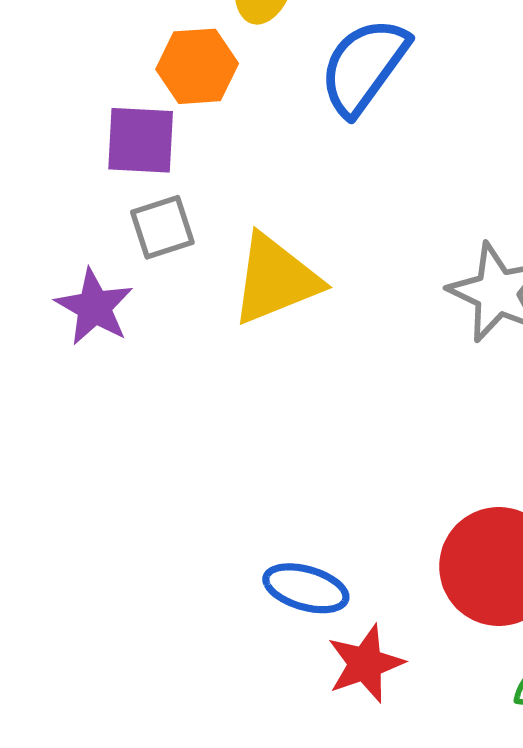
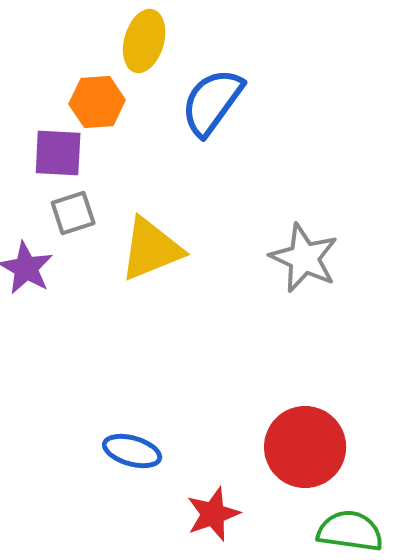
blue ellipse: (306, 588) -> (132, 451), moved

